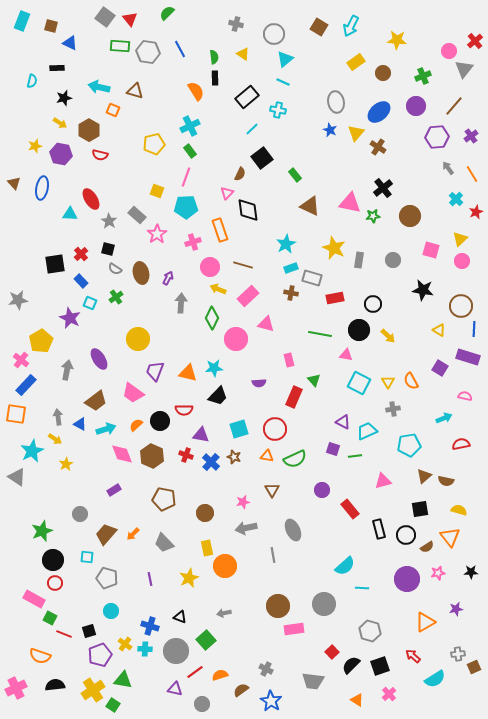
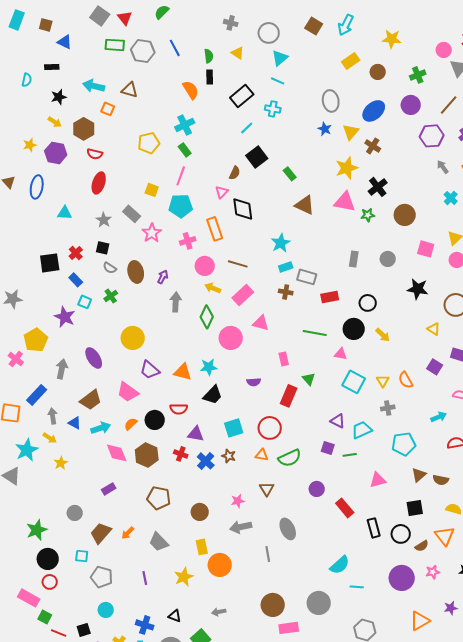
red ellipse: (91, 199) -> (99, 183), moved, turned 50
yellow star: (334, 248) -> (347, 168), moved, turned 30
purple trapezoid: (155, 371) -> (150, 370), turned -70
blue rectangle: (26, 385) -> (37, 395), moved

